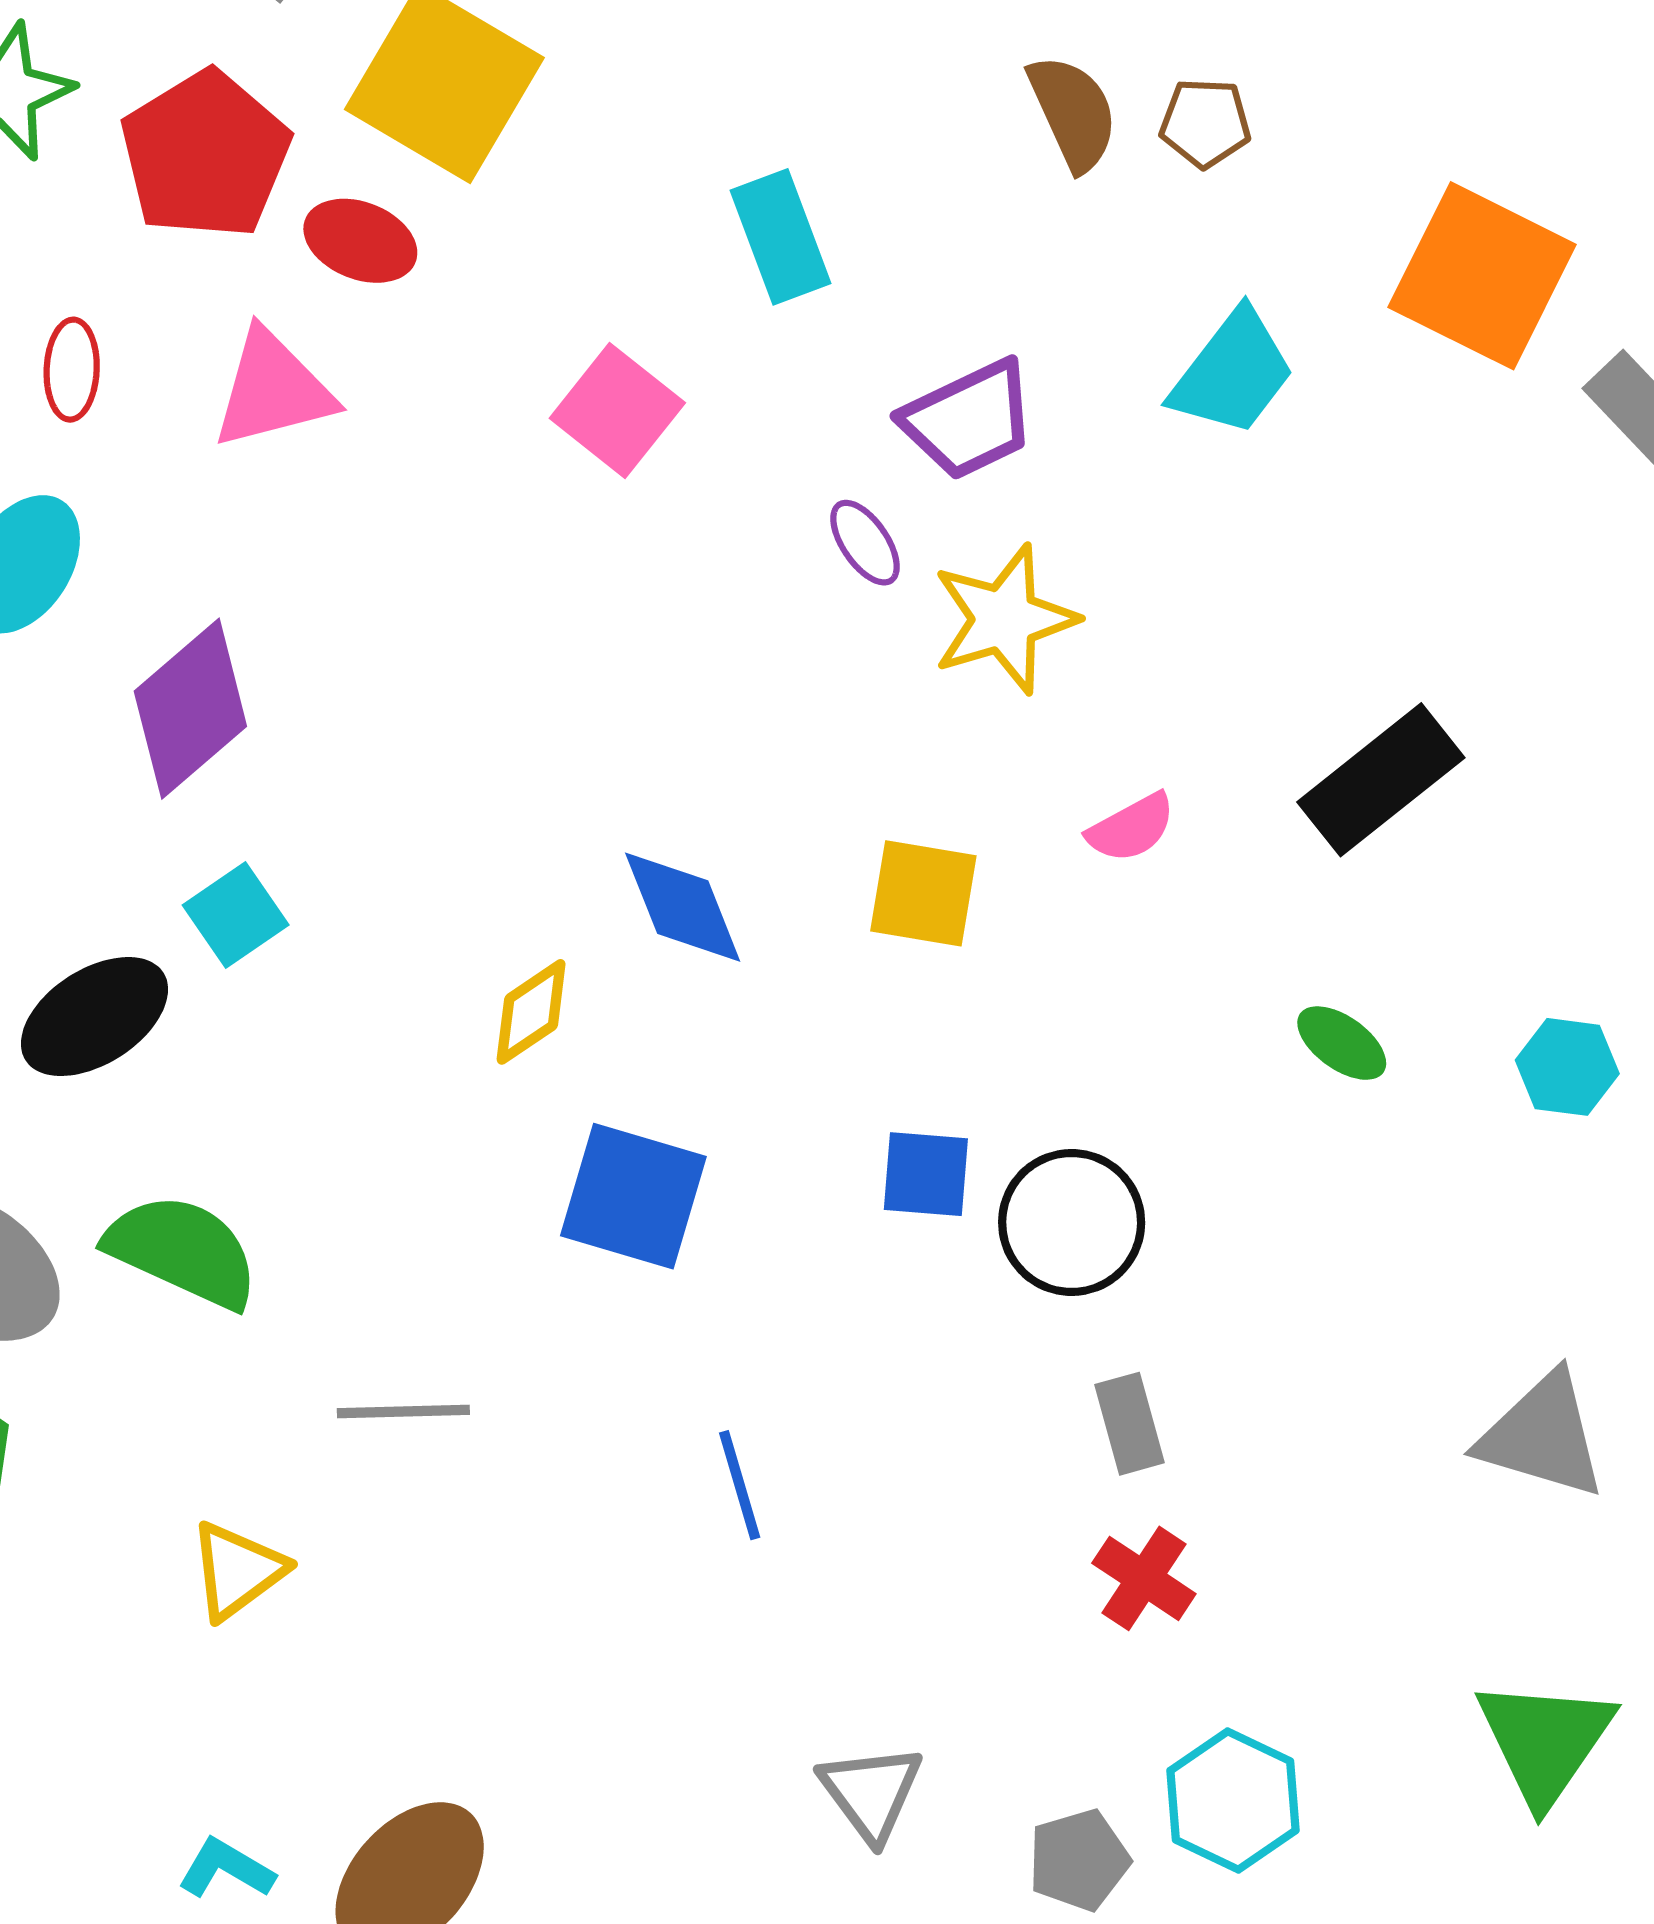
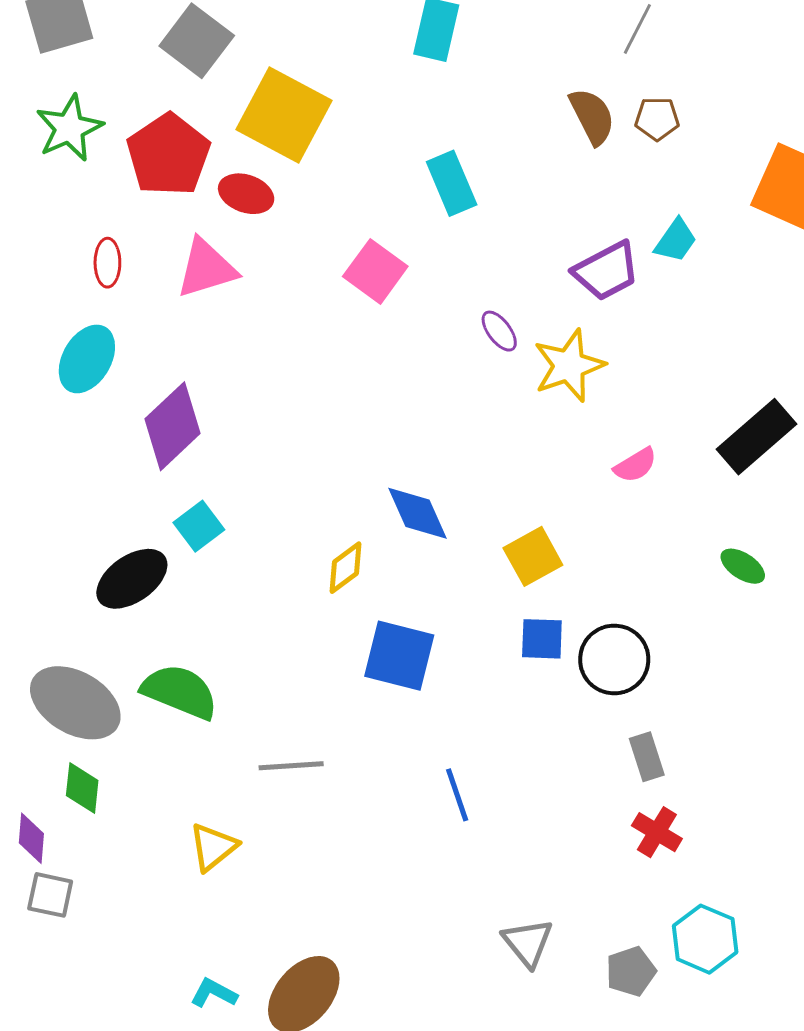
cyan trapezoid: (1233, 373) -> (676, 240), size x0.7
purple trapezoid: (969, 420) -> (606, 271), moved
yellow square: (923, 893) -> (533, 556), moved, turned -36

